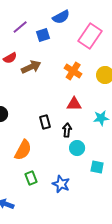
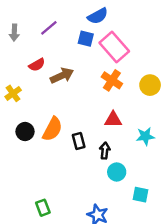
blue square: (43, 35) -> (86, 39), moved, turned 32
pink rectangle: (90, 36) -> (114, 47), moved, turned -75
orange semicircle: (23, 150) -> (52, 129), moved
green rectangle: (31, 178) -> (43, 208), moved

